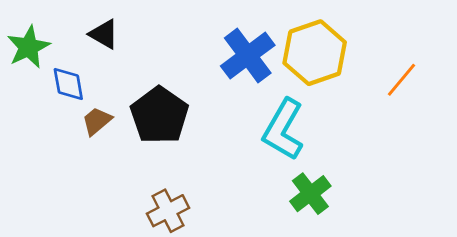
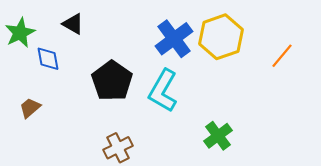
brown trapezoid: (97, 121) -> (30, 108), moved
cyan L-shape: (283, 130) -> (163, 91), moved

